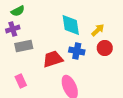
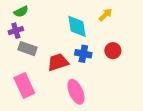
yellow arrow: (98, 30) -> (105, 15), moved
gray rectangle: (24, 46) -> (27, 49), turned 30
pink rectangle: (21, 81) -> (24, 85), size x1.6

